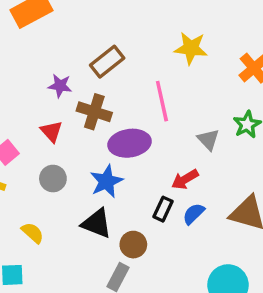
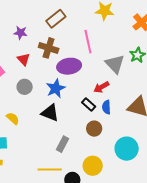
purple star: (60, 86) -> (21, 33), moved
gray triangle: (208, 139) -> (115, 64), size x1.5
black rectangle: (163, 209) -> (89, 104), turned -72
blue semicircle: (194, 214) -> (106, 107), turned -48
brown circle: (133, 245) -> (94, 129), moved

